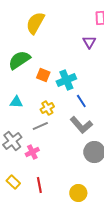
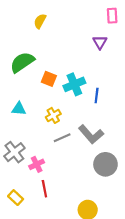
yellow semicircle: (35, 23) -> (40, 21), size x0.6
blue line: (81, 101) -> (97, 95), moved, turned 40
gray line: (40, 126) -> (62, 138), moved
red line: (39, 185) -> (44, 189), moved

